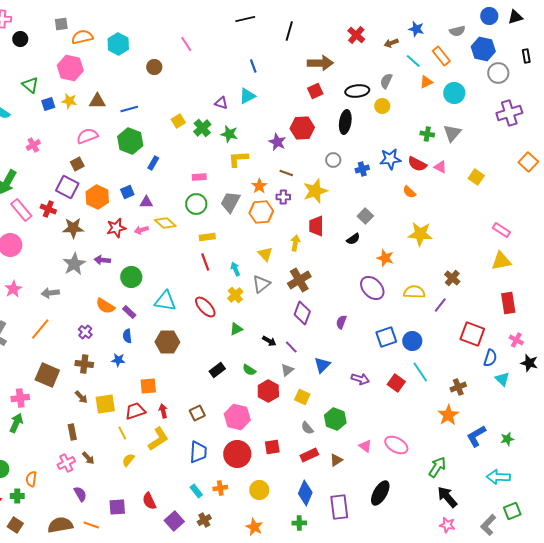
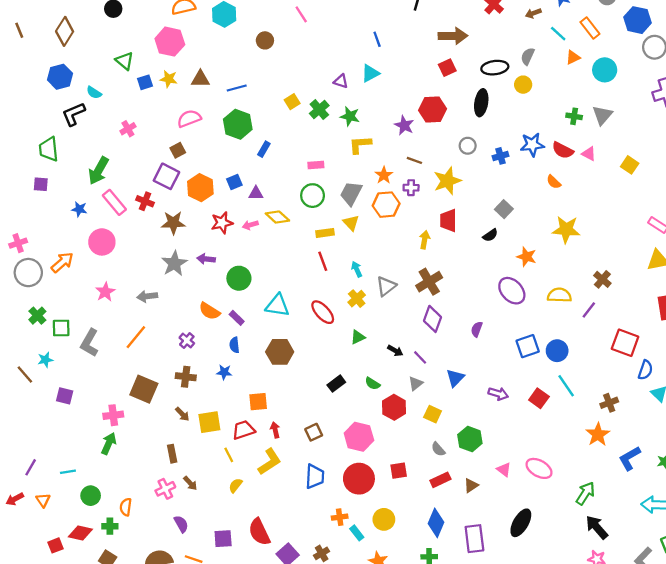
yellow triangle: (265, 254) -> (351, 223), moved
cyan rectangle: (196, 491) -> (357, 533), moved
red semicircle: (149, 501) -> (259, 532), size x1.4

